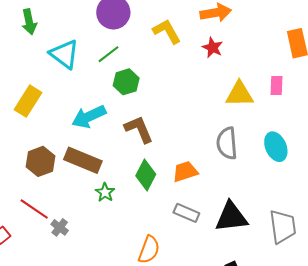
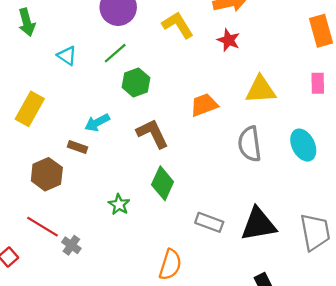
cyan triangle: (64, 54) -> (67, 56), size x0.6
pink rectangle: (276, 85) -> (318, 83), moved
cyan arrow: (89, 117) -> (97, 123), size x0.7
brown rectangle: (83, 160) -> (78, 147), moved, size x0.5
orange trapezoid: (185, 172) -> (204, 105), moved

